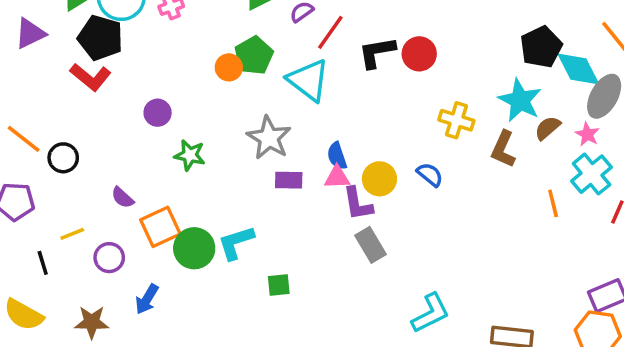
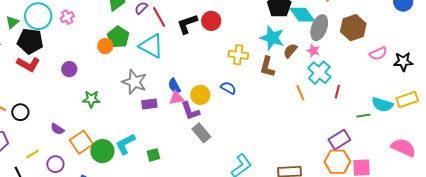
red line: (330, 32) -> (159, 17), turned -55
purple circle: (158, 113) -> (69, 69), moved
green square: (279, 285) -> (153, 155), moved

